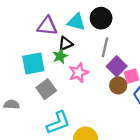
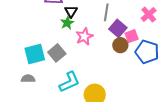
black triangle: (66, 44) -> (71, 11), turned -32
cyan square: (33, 63) -> (35, 54), moved
gray semicircle: (12, 104) -> (28, 79), moved

